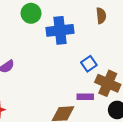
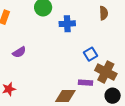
blue cross: (60, 30) -> (67, 24), size x0.7

